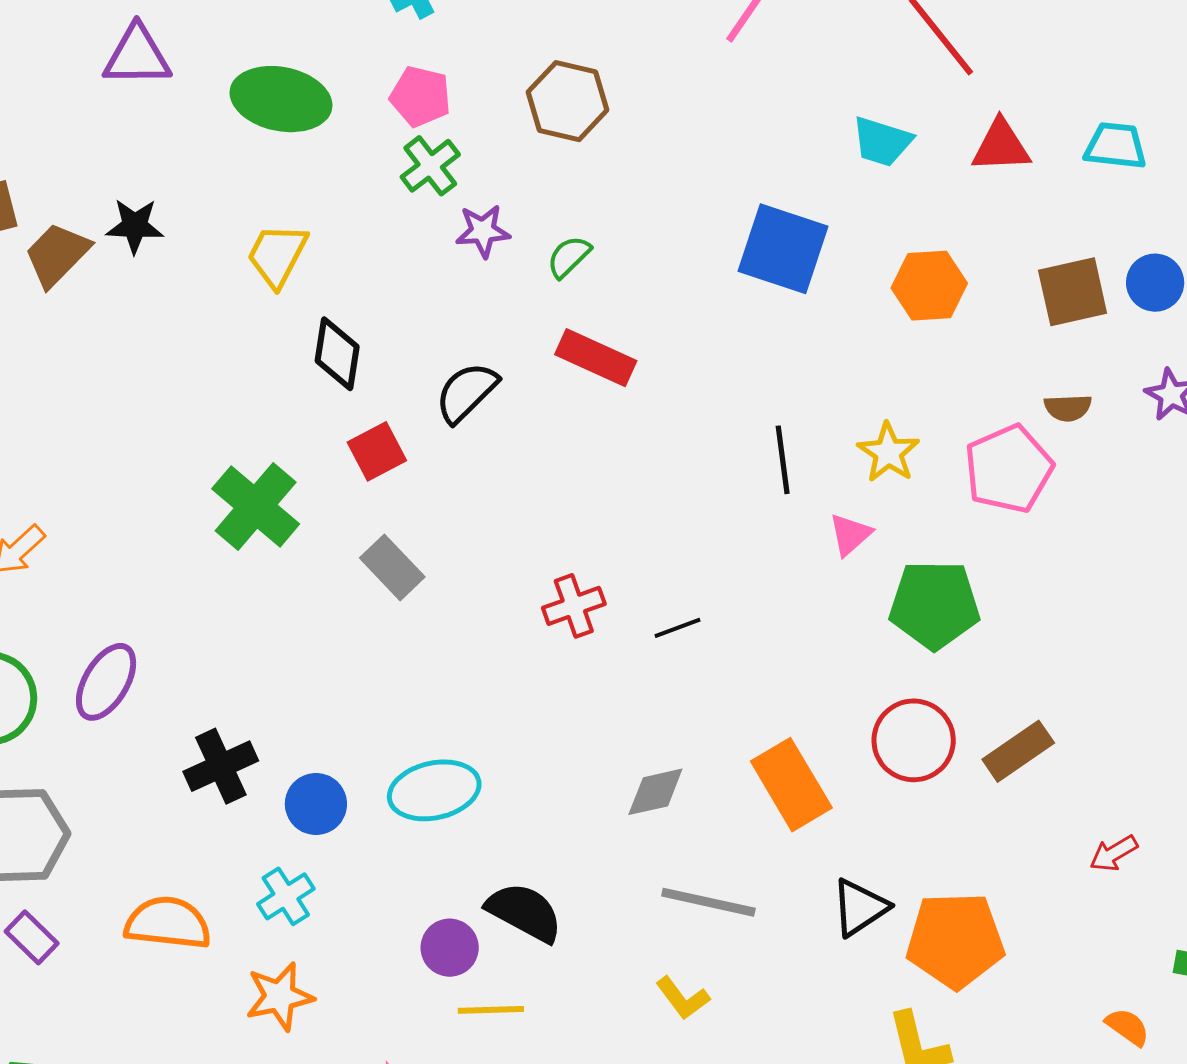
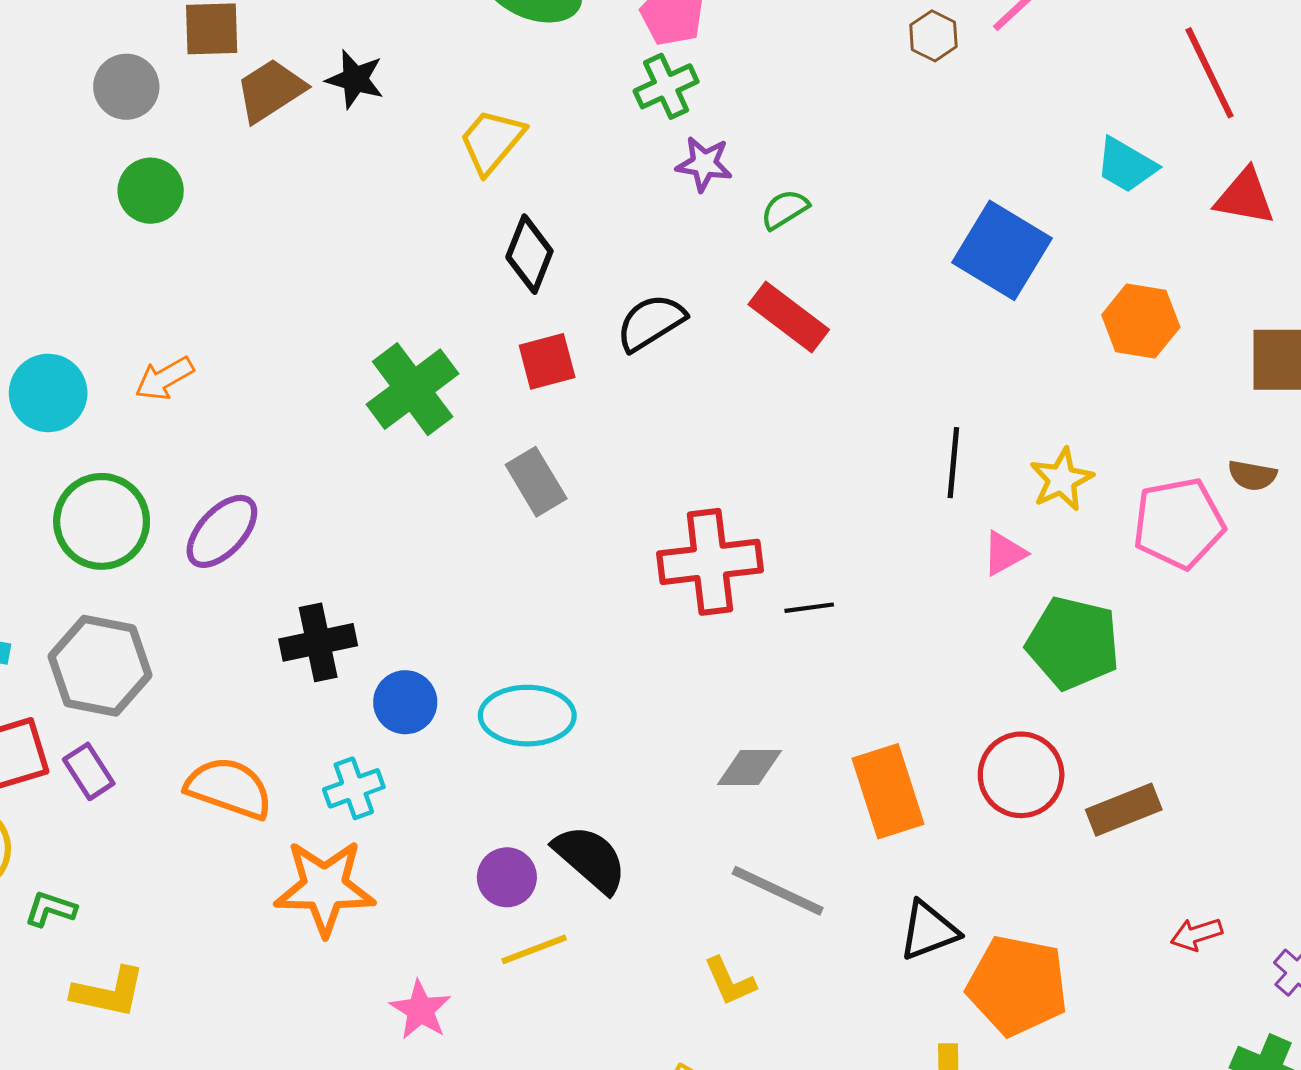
brown hexagon: (568, 101) -> (933, 36), moved, size x0.6
red cross: (574, 606) -> (710, 562), size x1.6
orange star: (280, 996) -> (325, 888), size x1.4
yellow line: (491, 1010) -> (534, 949), turned -32

